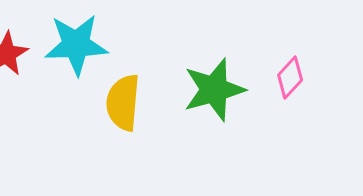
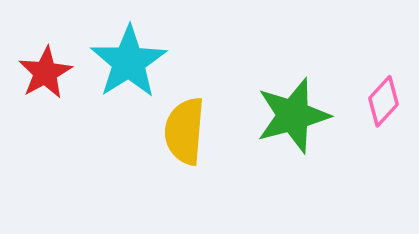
cyan star: (76, 45) -> (129, 62), turned -30

